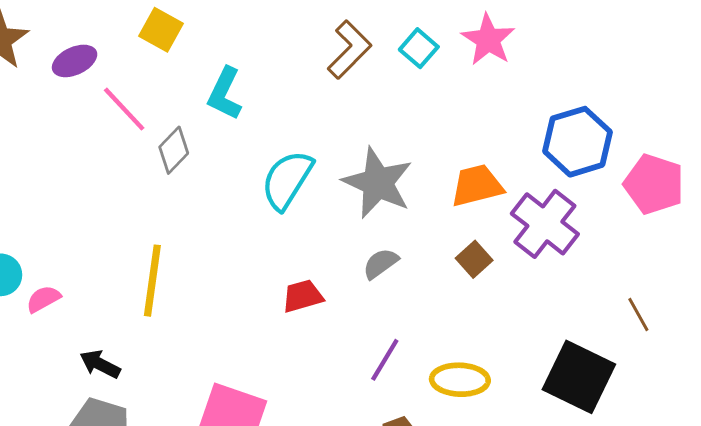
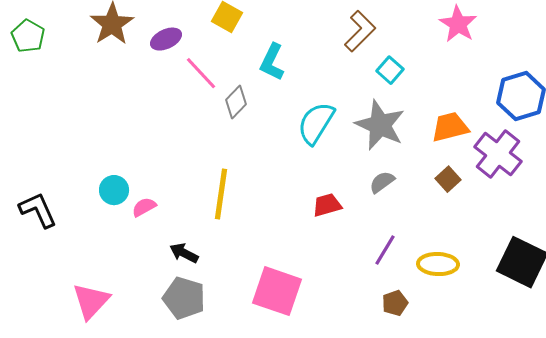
cyan square: (419, 48) -> (390, 70), moved

